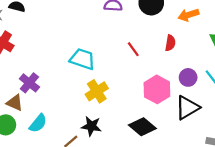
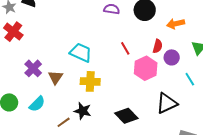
purple circle: (188, 77) -> (172, 57), moved
pink hexagon: (157, 89) -> (146, 68), moved
yellow cross: (97, 91) -> (90, 81), turned 30
brown triangle: (15, 103) -> (55, 77), moved, turned 35

